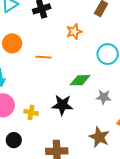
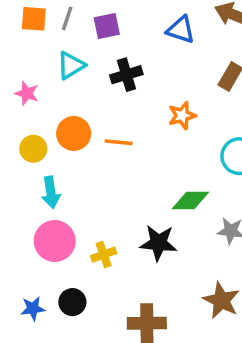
orange line: (43, 57) -> (119, 142), moved
yellow cross: (31, 112) -> (104, 255), turned -32

